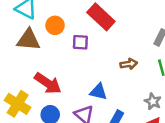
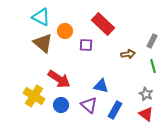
brown triangle: (28, 40) -> (43, 43), turned 35
brown arrow: (129, 64) -> (128, 54), moved

